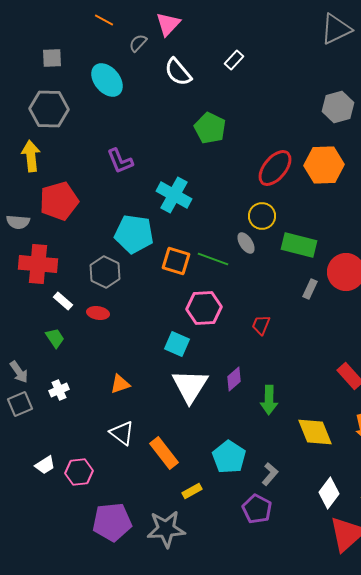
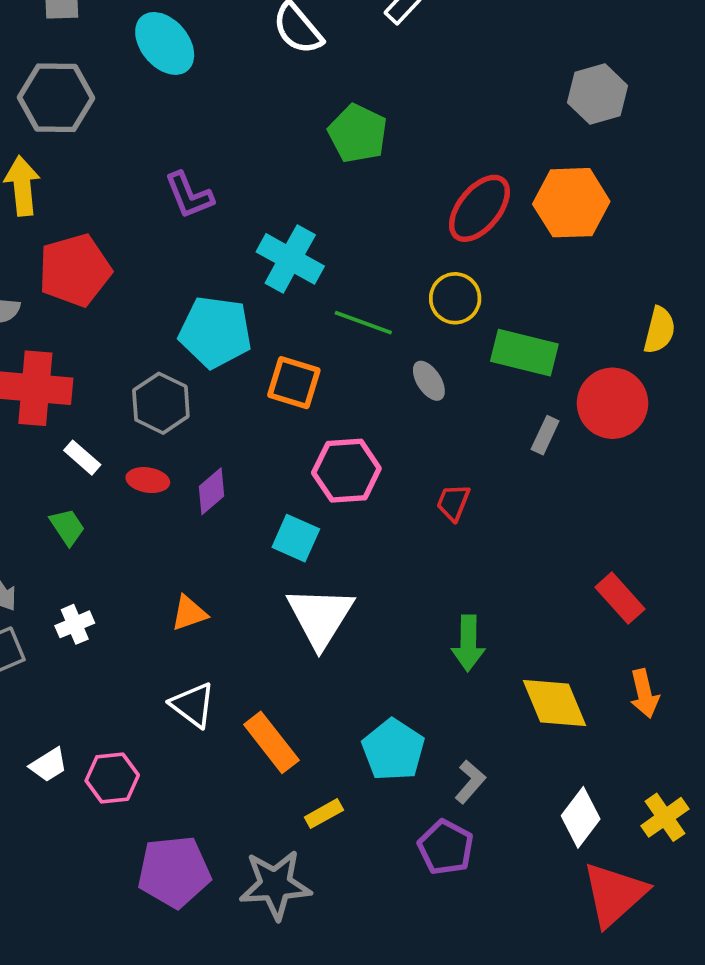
gray ellipse: (246, 243) -> (429, 381), moved
green line: (213, 259) -> (363, 323), moved
purple diamond: (234, 379) -> (212, 491), moved

